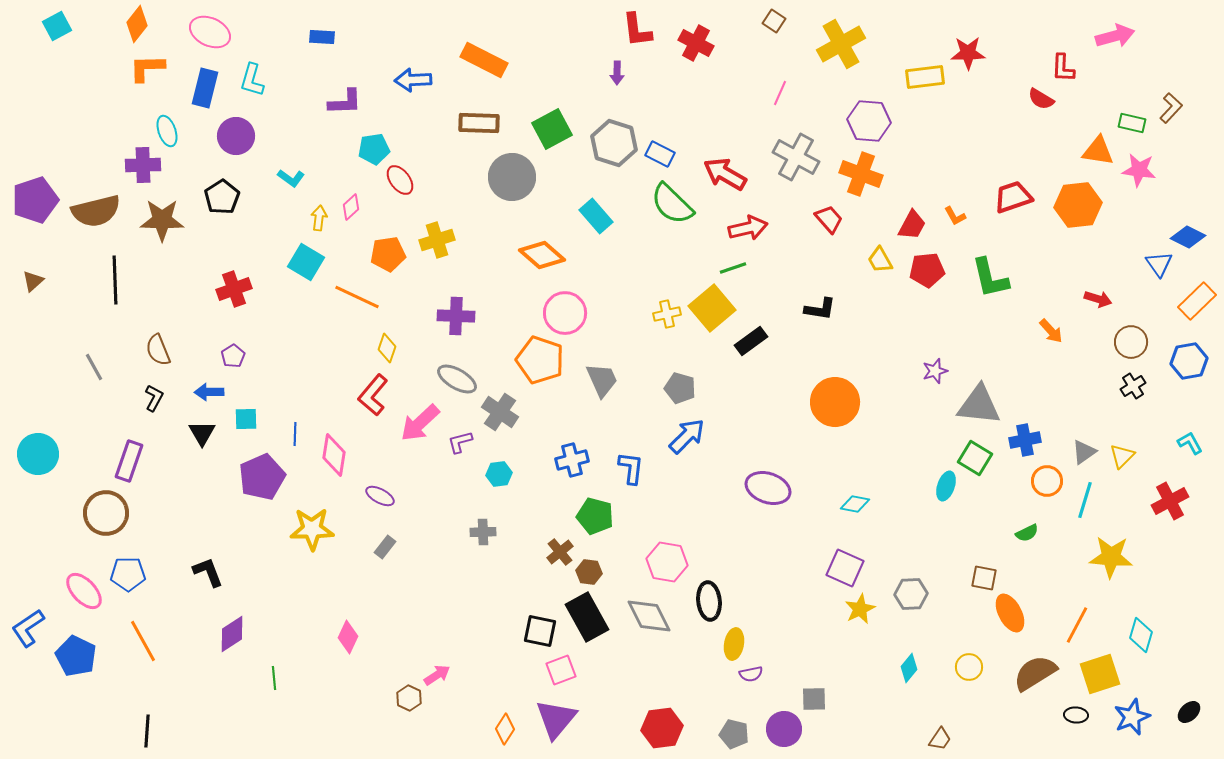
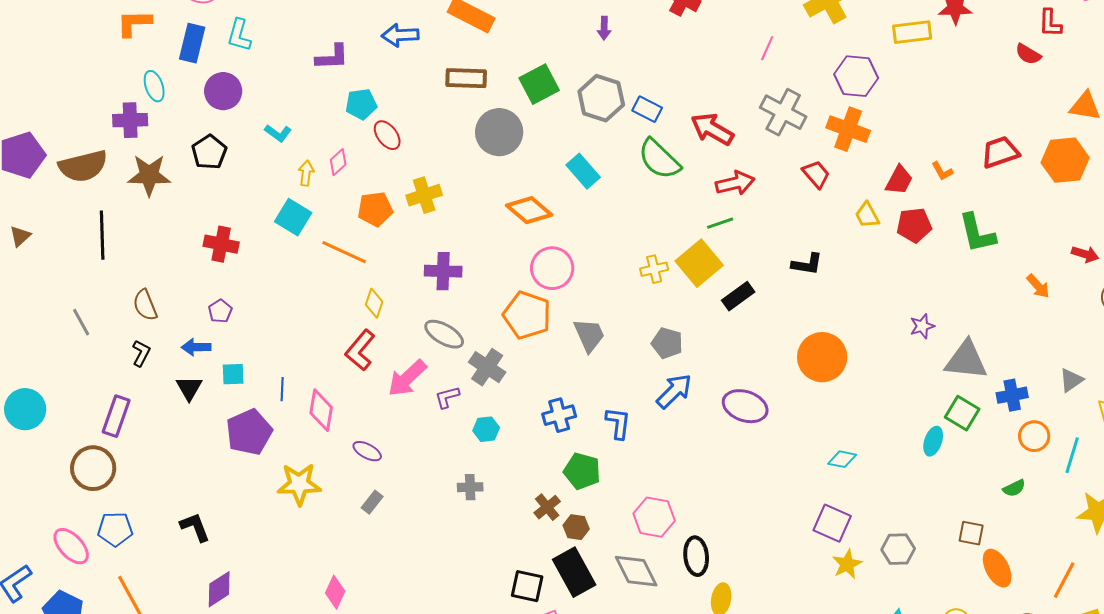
red cross: (234, 289) -> (221, 244), turned 32
gray triangle: (1084, 452) -> (1071, 380), moved
purple ellipse: (768, 488) -> (745, 406), moved

